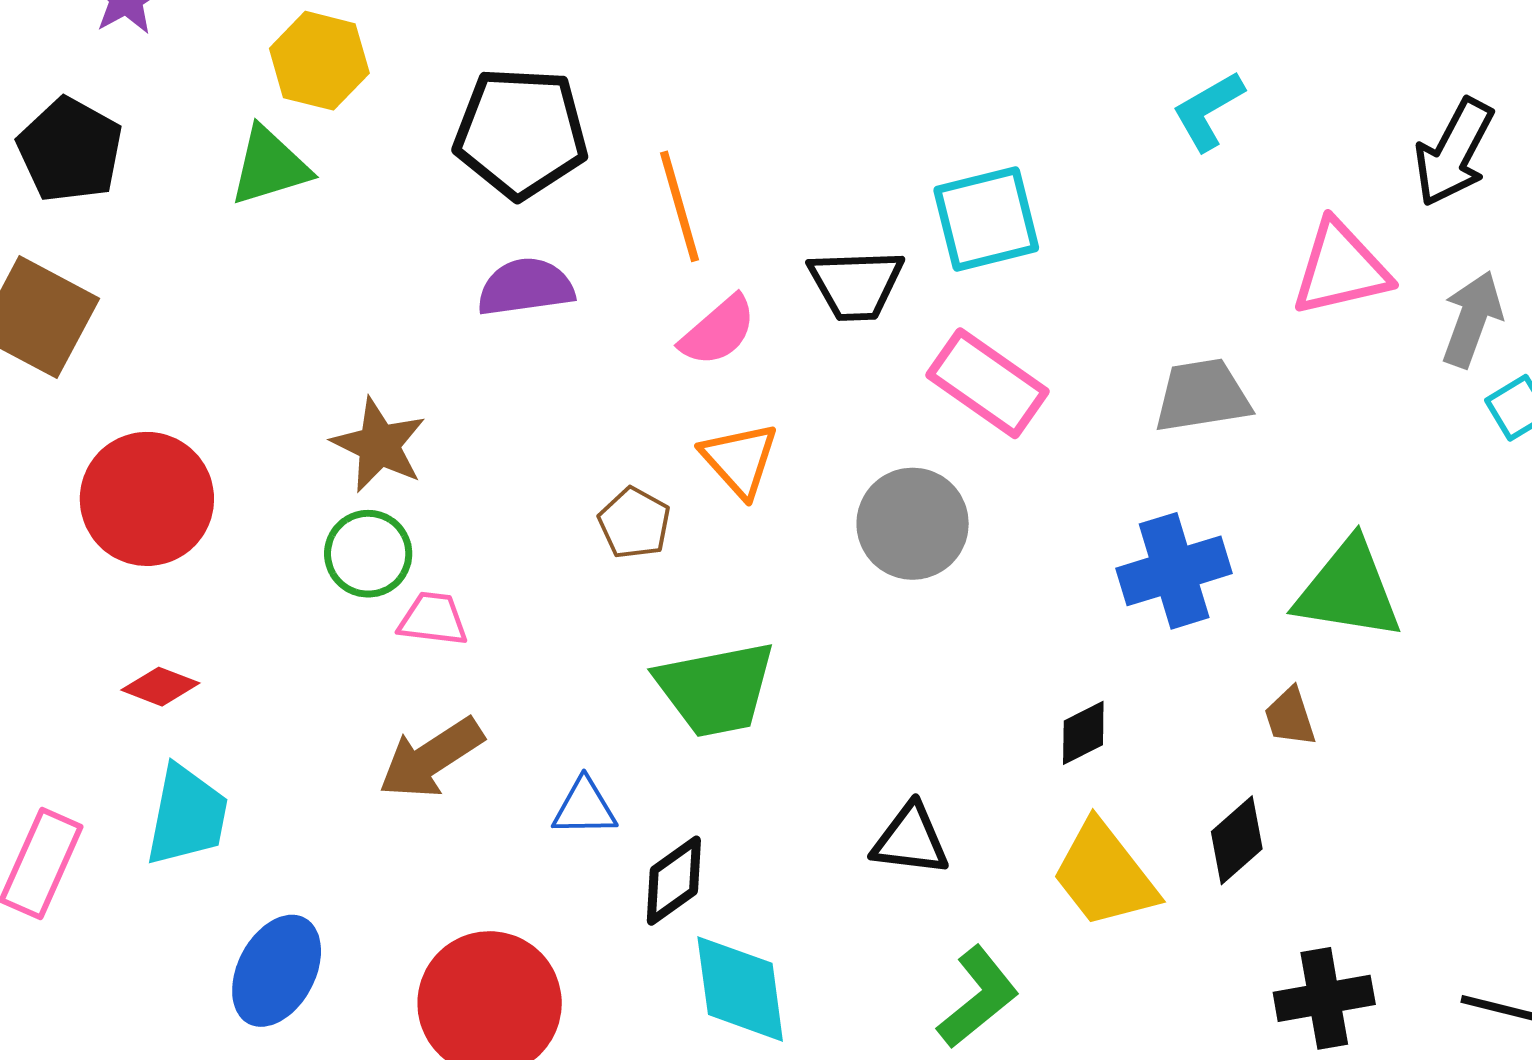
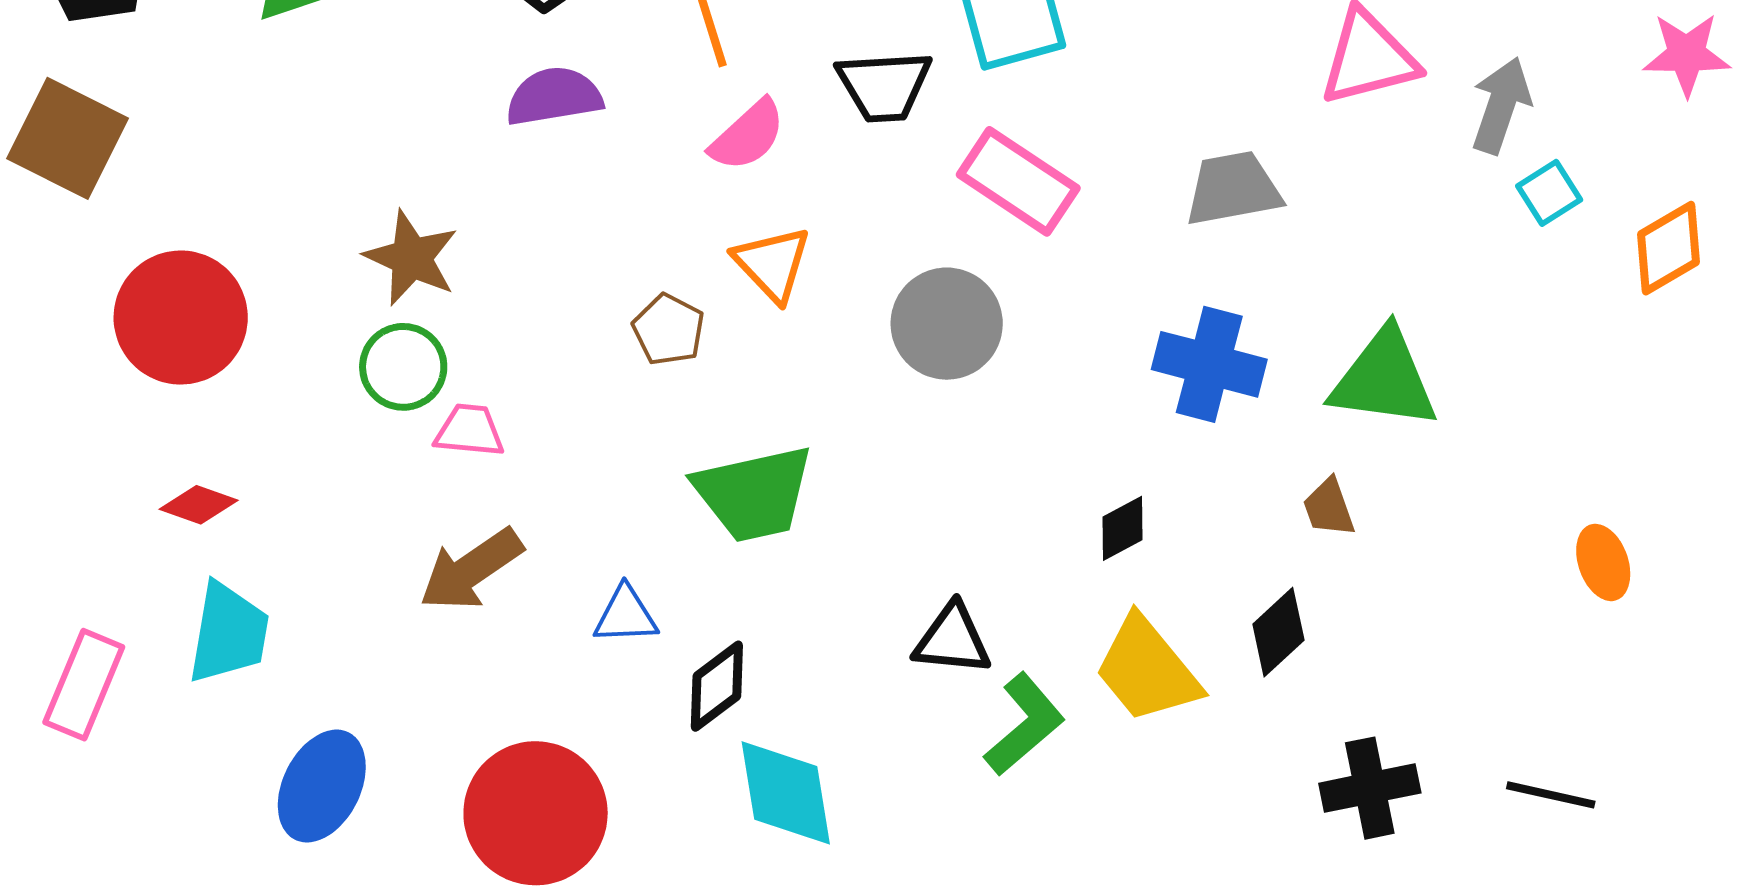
blue cross: (1174, 571) -> (1209, 364), turned 33
green L-shape: (978, 997) -> (1024, 724), moved

